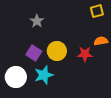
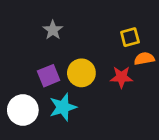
yellow square: (97, 11) -> (130, 37), moved
purple square: (34, 53) -> (49, 76), turned 35

